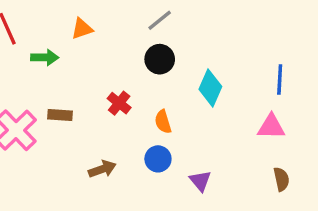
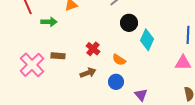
black circle: (160, 59) -> (129, 23), moved
orange semicircle: (163, 122) -> (119, 60), turned -40
brown arrow: (102, 169) -> (88, 73), moved

